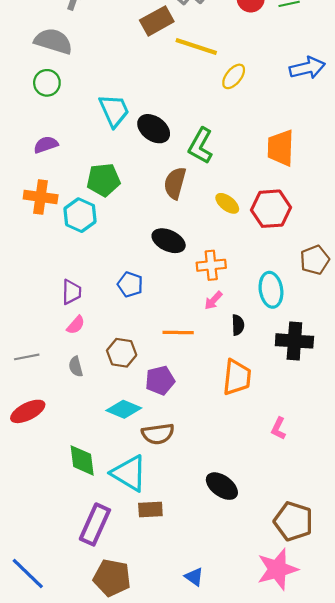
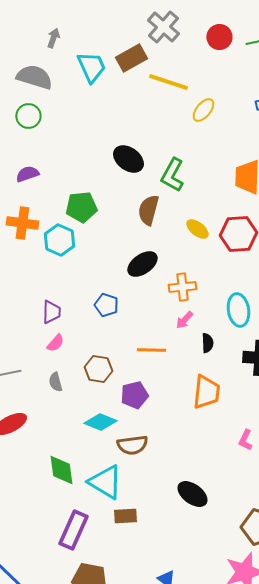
cyan trapezoid: (114, 111) -> (91, 67), moved
black ellipse: (169, 241) -> (142, 264), turned -60

